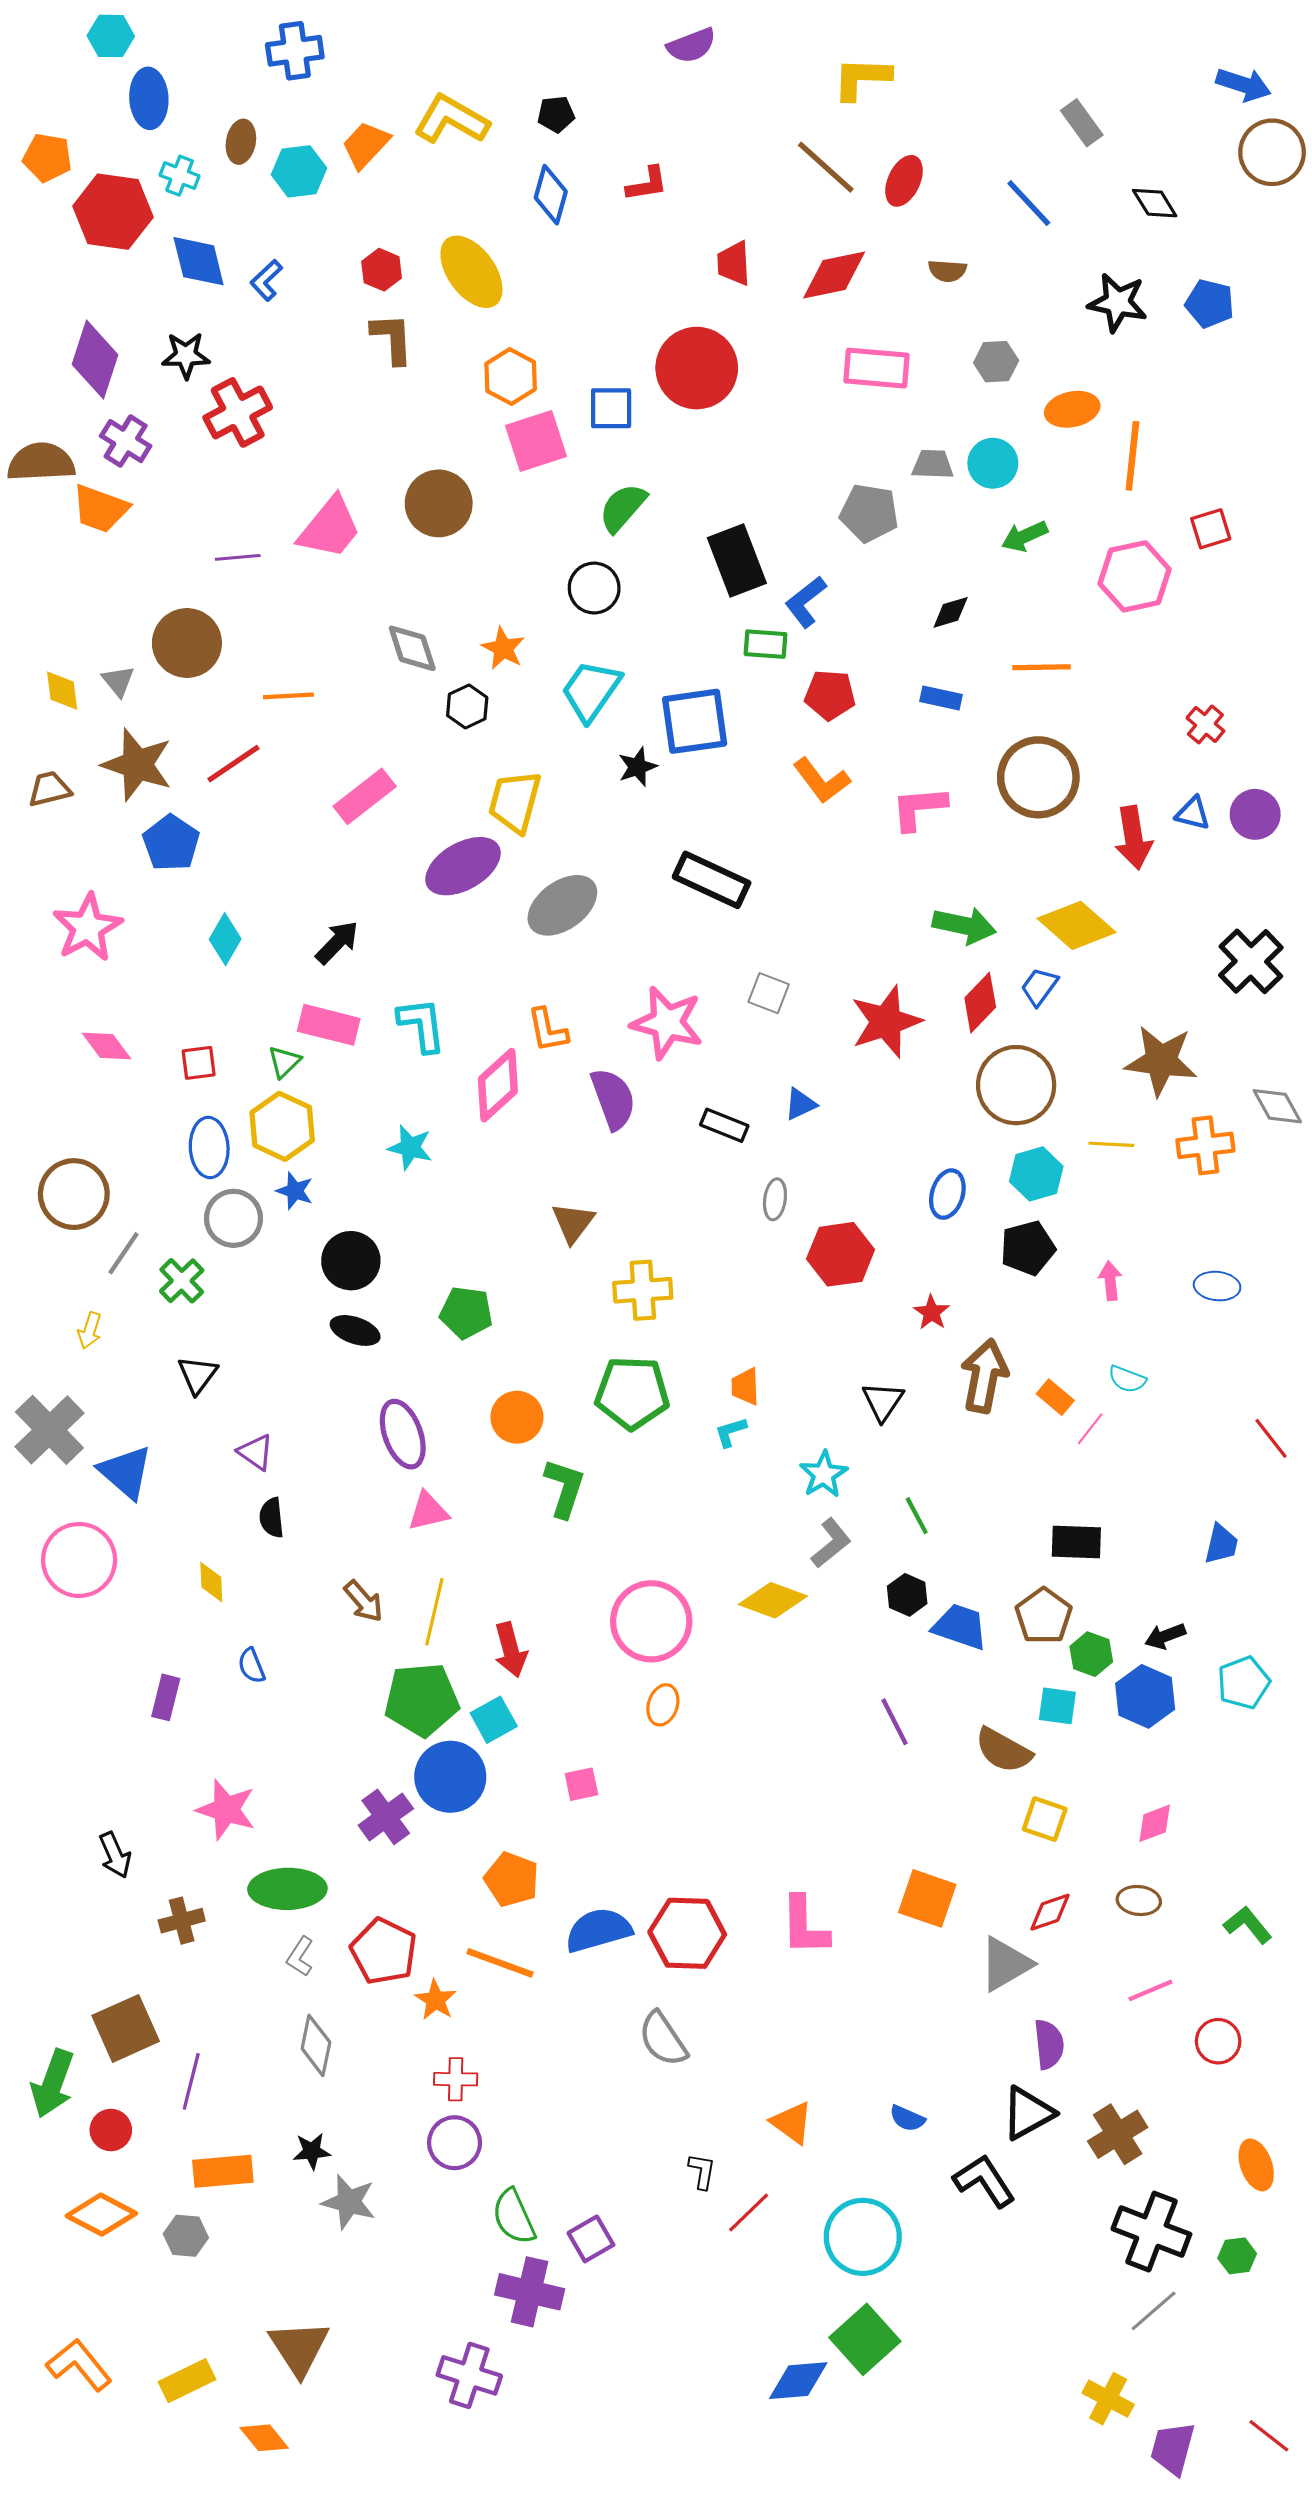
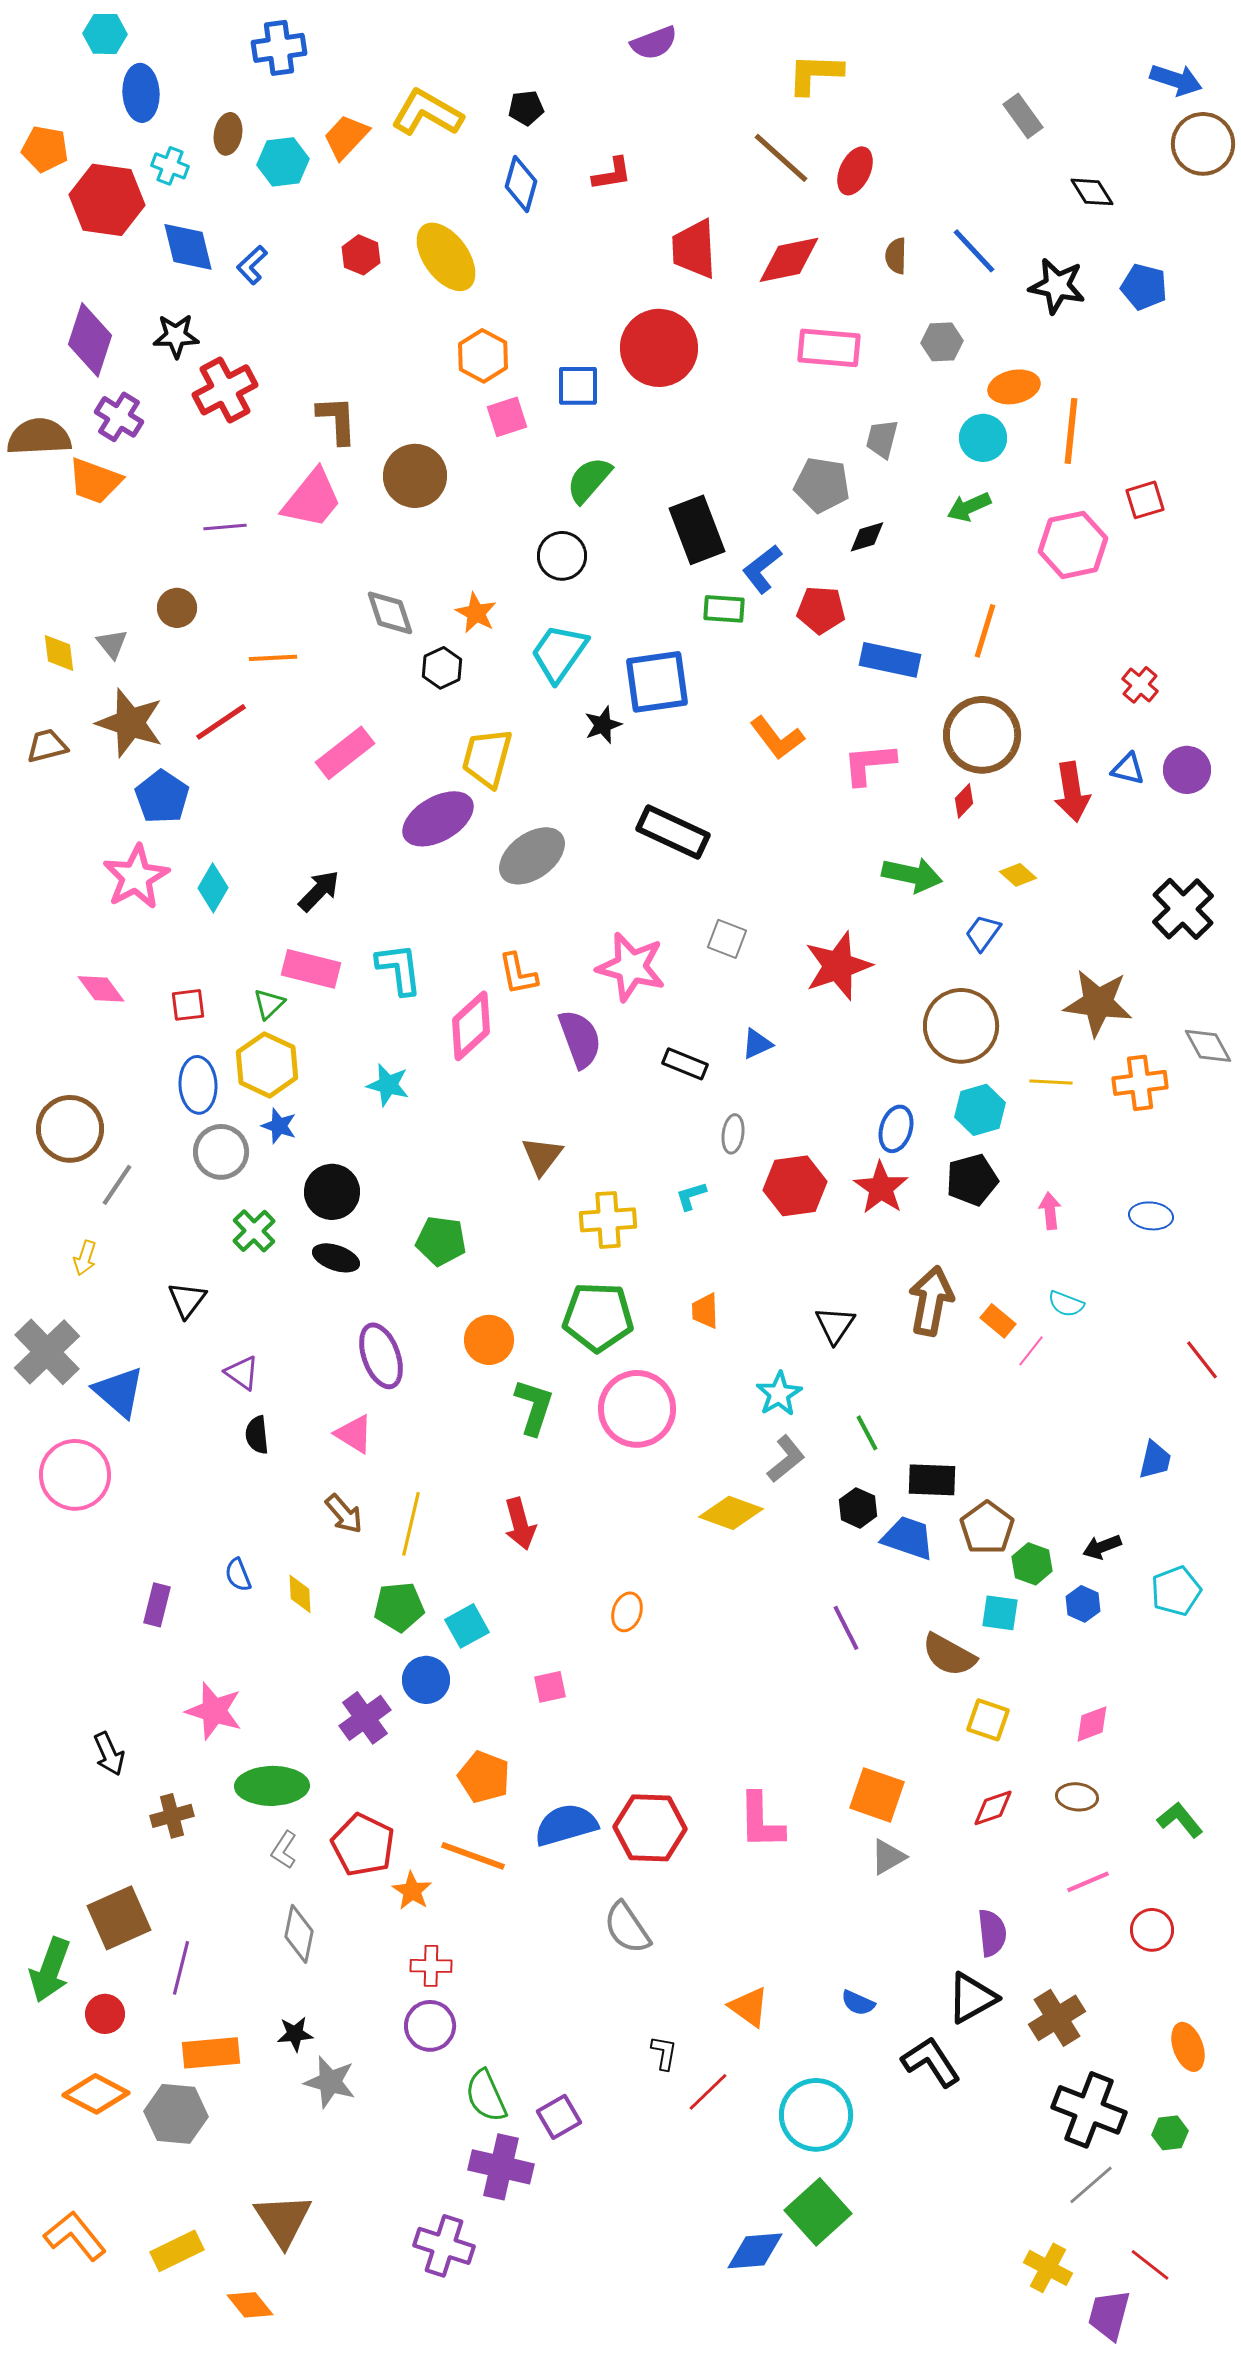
blue line: (1029, 203) -> (974, 251), moved
red trapezoid: (734, 263) -> (694, 249), size x1.4
brown semicircle: (947, 271) -> (896, 256), turned 87
brown L-shape: (392, 338) -> (337, 420), moved
pink square: (536, 441) -> (507, 417), size x0.7
cyan circle: (993, 463) -> (983, 438), moved
gray trapezoid: (933, 464) -> (882, 439), turned -78
black diamond: (951, 612) -> (867, 537), moved
brown circle: (187, 643) -> (177, 608), size x0.6
orange line: (1041, 667) -> (985, 631), turned -72
red pentagon: (830, 695) -> (821, 610), moved
blue rectangle: (941, 698) -> (890, 660), size x1.5
yellow diamond: (1076, 925) -> (1018, 875), size x0.5
pink star: (88, 928) -> (136, 877), moved
red diamond: (980, 1003) -> (964, 801), moved, size x0.6
green cross: (182, 1281) -> (254, 1231), moved
red star: (932, 1312) -> (881, 1188), moved, size x1.6
cyan L-shape: (731, 1432) -> (691, 1196), moved
pink triangle: (428, 1511) -> (354, 1434), moved, turned 45
black rectangle: (1076, 1542) -> (932, 1480), moved
yellow diamond: (211, 1582) -> (300, 1594), moved
pink circle: (651, 1621) -> (637, 1409), moved
red arrow: (511, 1650) -> (520, 1524), moved
blue hexagon: (1145, 1696) -> (1083, 1604), size x0.6
green pentagon: (422, 1700) -> (399, 1607), size x0.7
blue circle: (450, 1777) -> (426, 1680), size x0.7
gray triangle: (1006, 1964) -> (888, 1857), moved, size x0.7
gray hexagon: (186, 2236) -> (176, 2114), size x1.5
red line: (1269, 2436) -> (1150, 2265), moved

